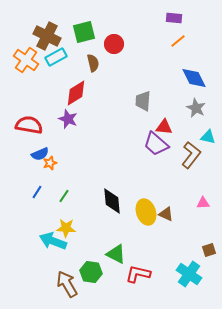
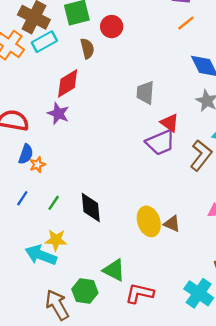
red triangle: (164, 127) -> (170, 123), turned 30
purple trapezoid: (156, 144) -> (160, 143), turned -64
blue semicircle: (40, 154) -> (26, 154), turned -48
black diamond: (112, 201) -> (91, 207), moved

